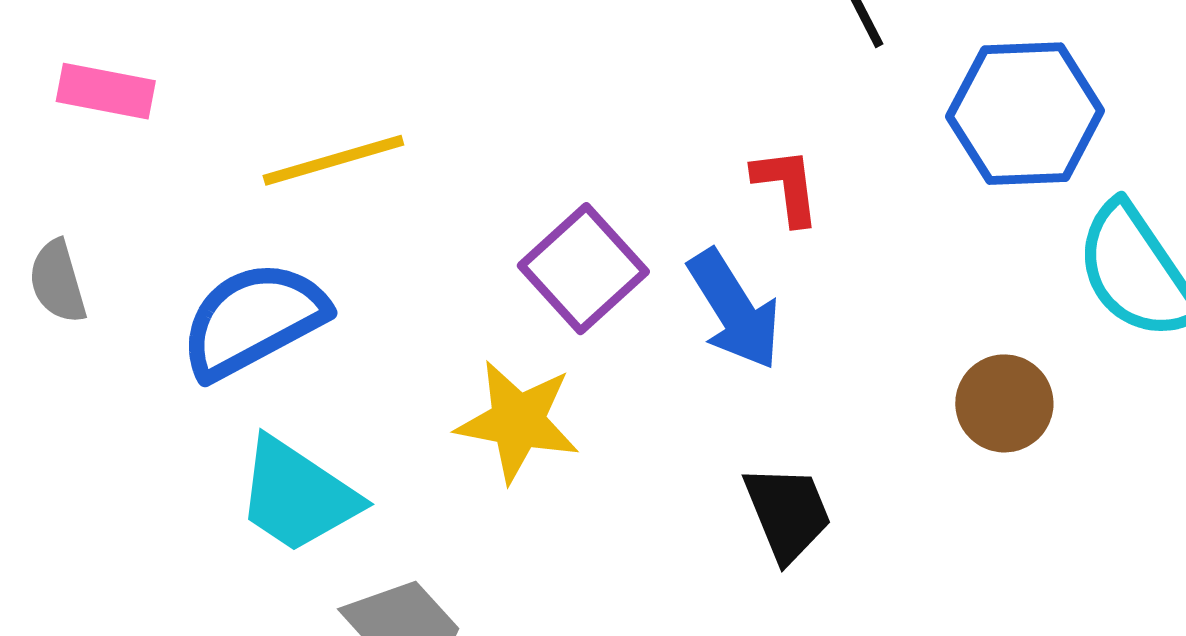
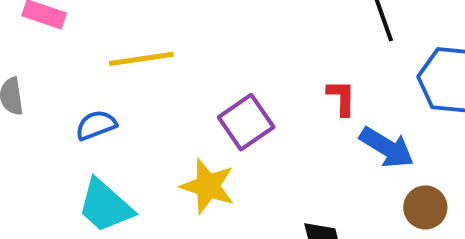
blue arrow: (734, 310) -> (387, 147), moved, turned -34
blue semicircle: (253, 320) -> (96, 125), size x0.6

